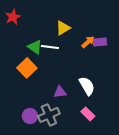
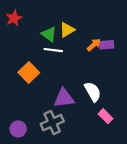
green triangle: (35, 47) -> (49, 34), moved
purple triangle: (60, 92) -> (64, 98), size x1.5
pink rectangle: (88, 114) -> (106, 116), moved
purple circle: (30, 116) -> (18, 129), moved

